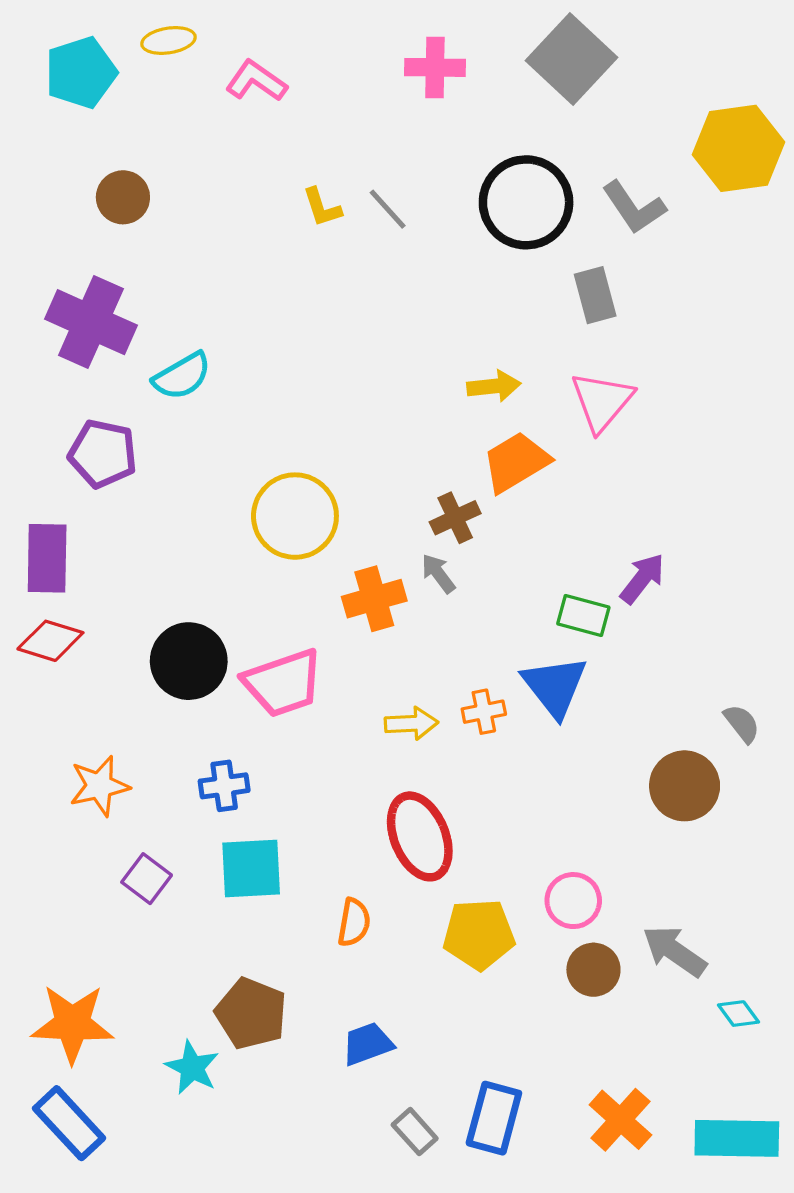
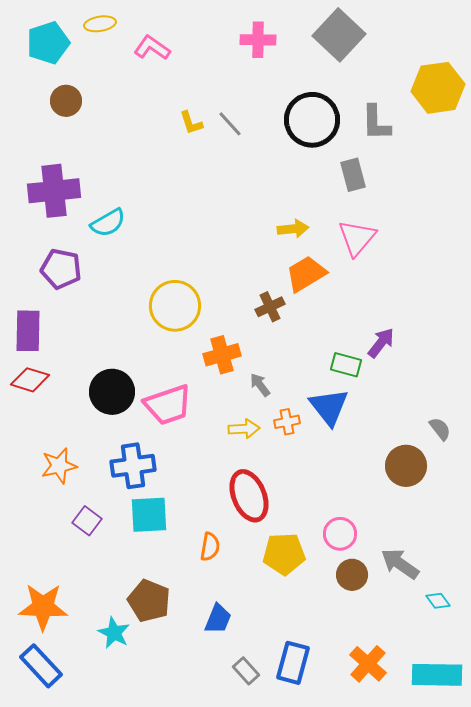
brown circle: (123, 197) -> (66, 101), moved
gray L-shape: (634, 207) -> (376, 123), turned 33
purple cross: (91, 322) -> (54, 191), turned -30
gray arrow: (438, 573) -> (260, 385), moved
blue cross: (224, 786) -> (133, 466), size x1.5
blue trapezoid: (367, 1044) -> (218, 619), turned 132

